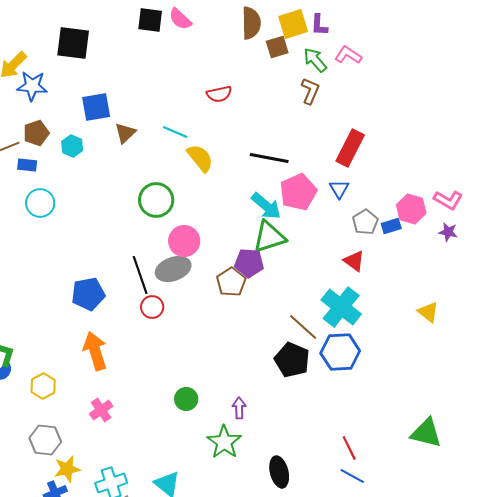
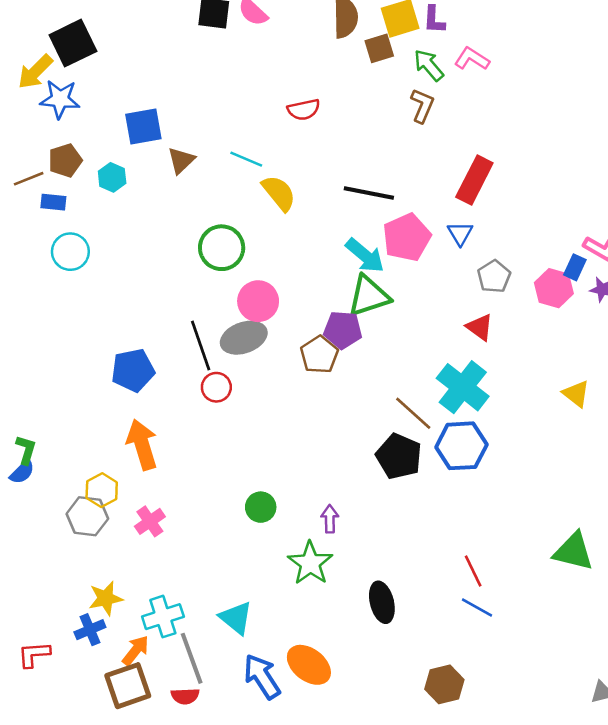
black square: (73, 43) -> (73, 43), moved, turned -33
pink hexagon: (411, 209) -> (554, 288), moved
blue rectangle: (391, 226) -> (575, 267), moved, turned -48
yellow hexagon: (43, 386) -> (102, 490), moved
gray hexagon: (45, 440) -> (87, 516), moved

